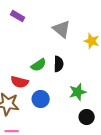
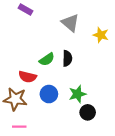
green star: (78, 92) -> (77, 94), moved
black circle: (87, 117) -> (88, 112), moved

